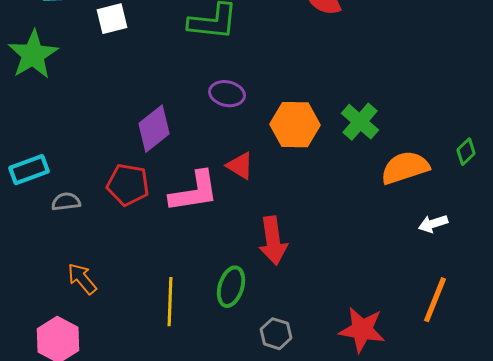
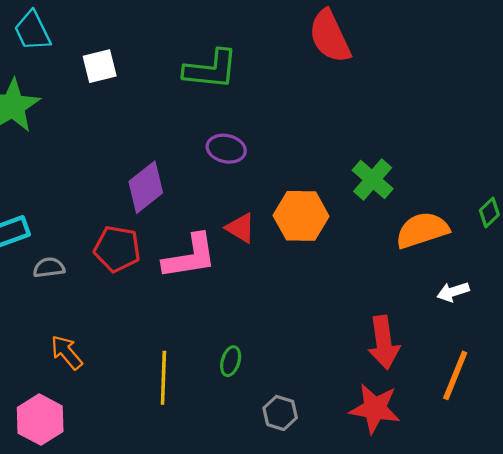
orange hexagon: (295, 125) -> (301, 216), moved
red arrow: (273, 241) -> (384, 342), moved
green ellipse: (231, 287) -> (231, 361), size x0.7

